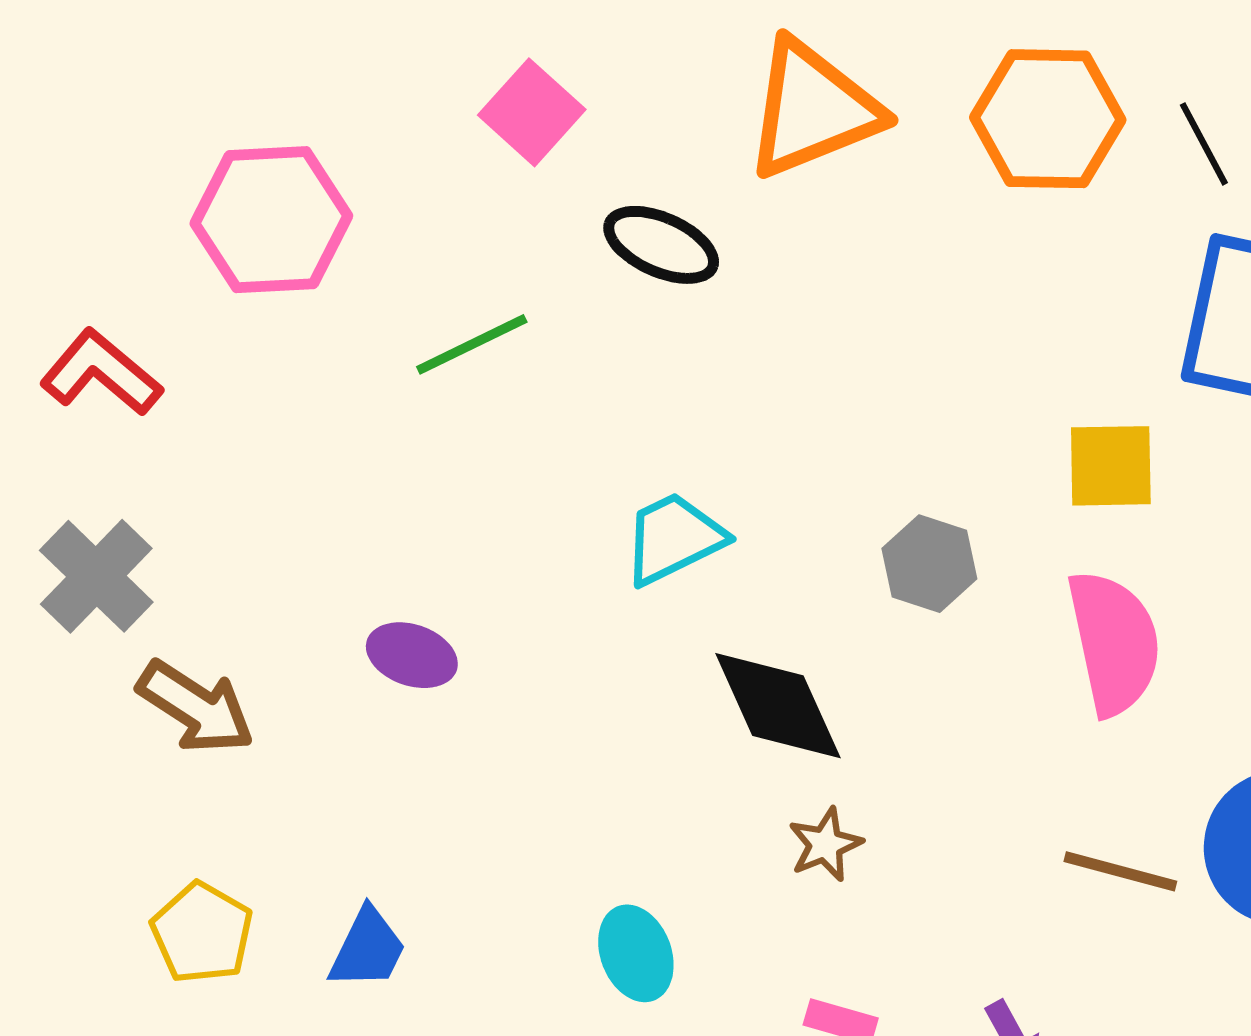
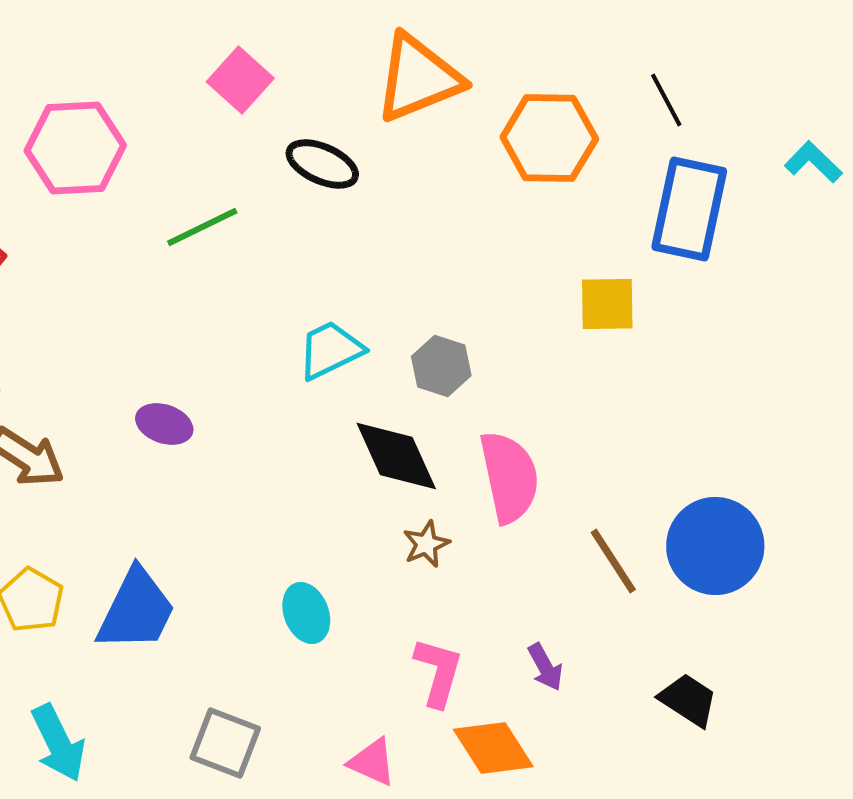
orange hexagon: (1048, 119) -> (549, 138), moved
gray hexagon: (929, 564) -> (441, 366), moved
pink semicircle: (1114, 643) -> (509, 477), moved
brown line: (1120, 871) -> (613, 561), turned 42
blue trapezoid: (368, 949) -> (136, 610), size x1.6

